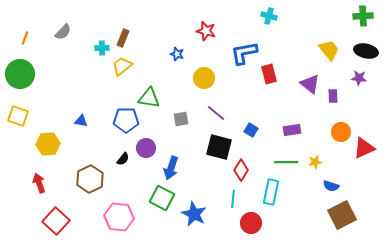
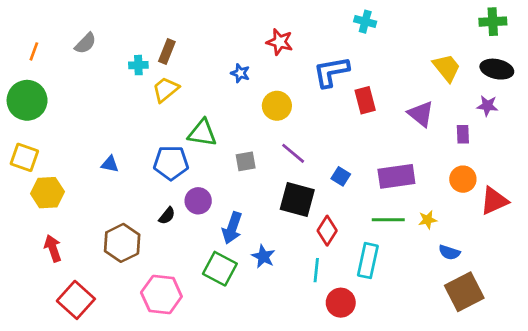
purple rectangle: (333, 96) -> (463, 134), moved
purple rectangle: (292, 130) -> (396, 176), size x1.5
yellow hexagon: (48, 144) -> (47, 193), moved
blue star: (194, 214) -> (263, 256), moved, size x0.7

